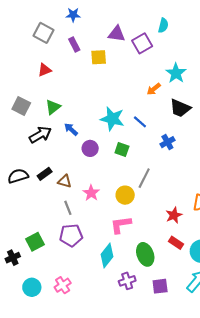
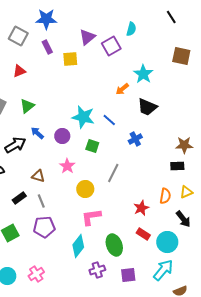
blue star: (73, 15) -> (46, 19), size x1.5
purple triangle: (117, 34) -> (87, 37), turned -48
blue arrow: (71, 129) -> (37, 133), moved
black arrow: (40, 135) -> (15, 145), moved
purple circle: (90, 148) -> (62, 136), moved
black rectangle: (45, 174) -> (19, 198), moved
pink star: (91, 193) -> (67, 166), moved
yellow circle: (125, 195) -> (85, 189), moved

